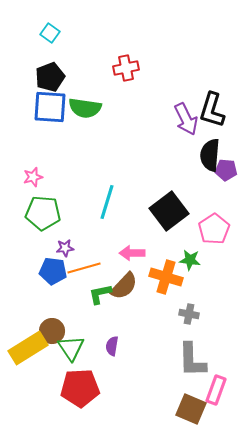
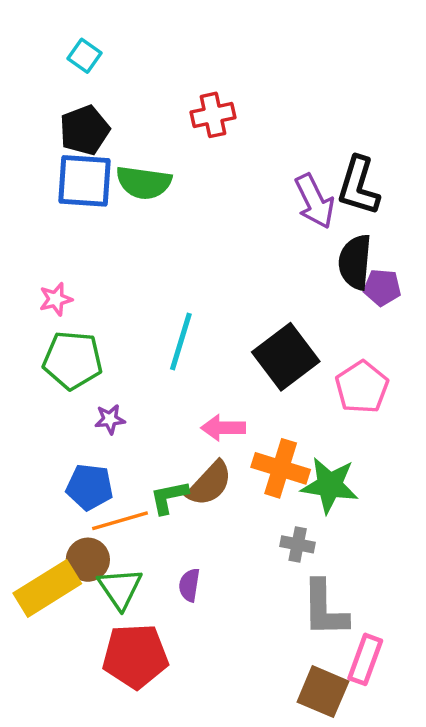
green star: (190, 260) -> (330, 485), moved, size x1.6
orange line: (84, 268) -> (120, 521), moved
blue pentagon: (53, 271) -> (90, 487), moved
gray cross: (189, 314) -> (298, 544), moved

